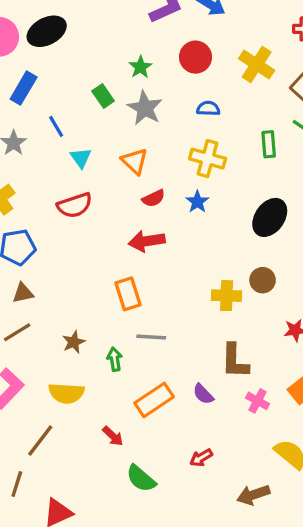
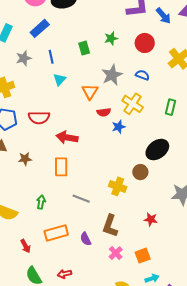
gray star: (145, 108) -> (112, 75), moved
red semicircle: (154, 198) -> (104, 112), moved
red semicircle: (75, 205) -> (39, 118), moved
red arrow: (147, 241) -> (67, 137), moved
brown circle: (263, 280) -> (140, 172), moved
gray line: (151, 337) -> (81, 199), moved
brown star: (74, 342) -> (25, 159), moved
red arrow: (201, 458) -> (65, 274), moved

